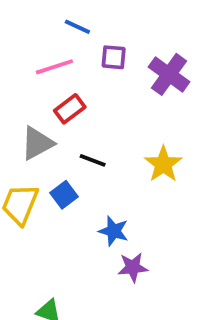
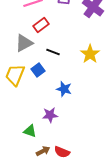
purple star: (133, 267) -> (50, 115), moved

